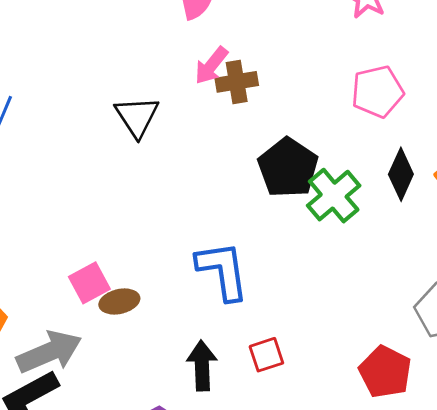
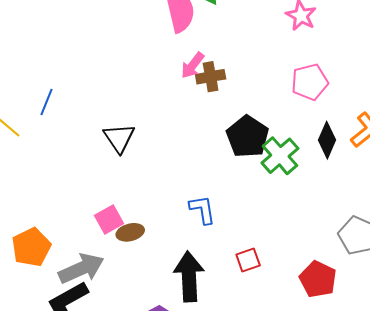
black triangle: (137, 117) -> (119, 138), moved
blue L-shape: (223, 271) -> (203, 210), size x0.7
red square: (266, 355) -> (248, 260), moved
black arrow: (202, 366) -> (189, 277), size x1.4

